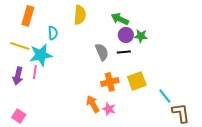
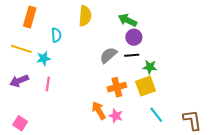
green star: (141, 36) -> (150, 67), moved
gray semicircle: (102, 52) -> (108, 55), turned -108
cyan star: (41, 55) -> (44, 58), size x0.6
pink line: (35, 72) -> (48, 84), moved
purple arrow: (18, 76) -> (19, 81), turned 54
cyan line: (165, 96) -> (156, 115), moved

